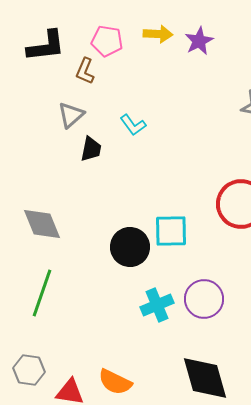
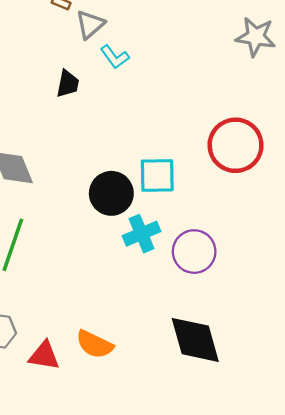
gray triangle: (71, 115) -> (90, 24), moved
cyan cross: (157, 305) -> (142, 234), moved

